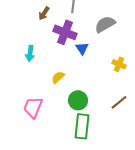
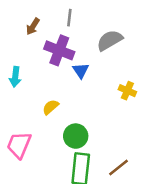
brown line: (119, 102) -> (119, 168), moved

